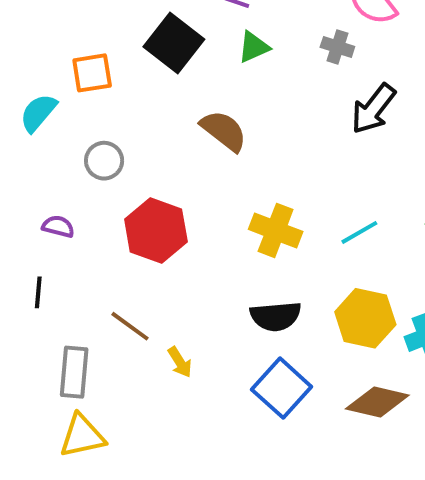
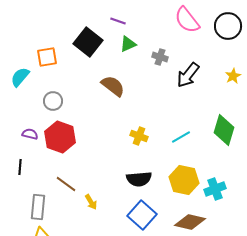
gray cross: (337, 47) -> (160, 57), moved
red hexagon: (156, 230) -> (60, 137), moved
yellow cross: (276, 230) -> (139, 136), size x0.7

